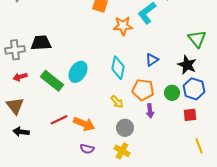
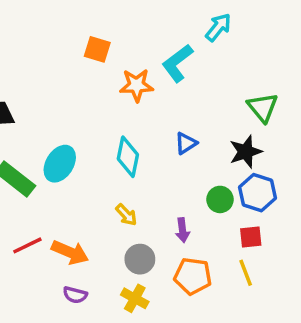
black star: (187, 65) -> (246, 152), turned 30
orange pentagon: (143, 90) -> (193, 276), moved
yellow line: (199, 146) -> (246, 273), moved

